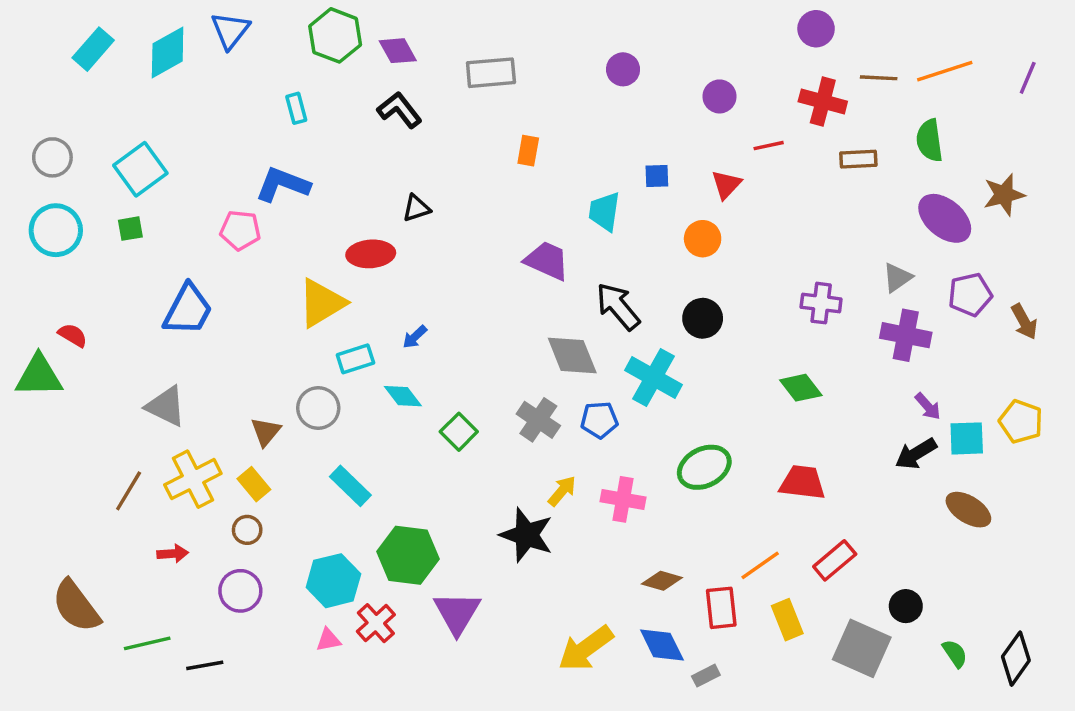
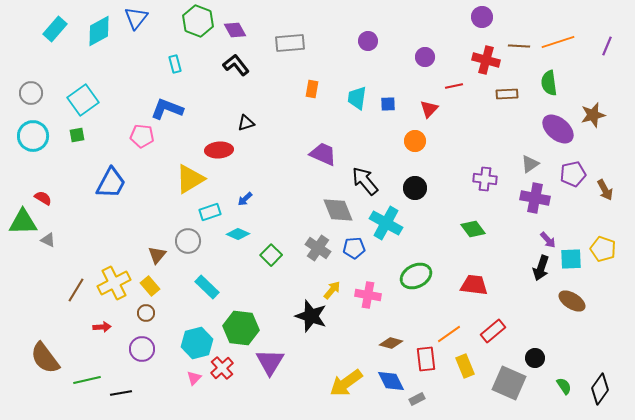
cyan trapezoid: (604, 212) -> (357, 98), moved
cyan diamond: (403, 396) -> (238, 234), turned -30
gray triangle: (166, 406) -> (48, 240), moved, size x0.6
black arrow: (916, 454) -> (541, 268), turned -40
pink triangle: (328, 640) -> (194, 378), turned -35

